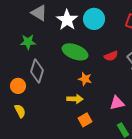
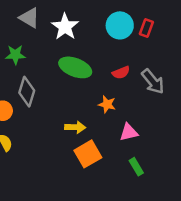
cyan circle: (94, 19) -> (120, 25), moved
orange star: (85, 79) -> (107, 104), moved
orange square: (85, 120) -> (88, 154), size x1.5

